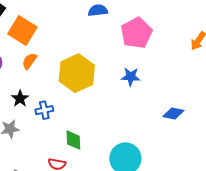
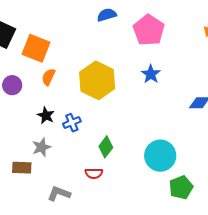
blue star: (131, 77) -> (151, 74), turned -30
green diamond: (73, 140) -> (106, 147), turned 50

